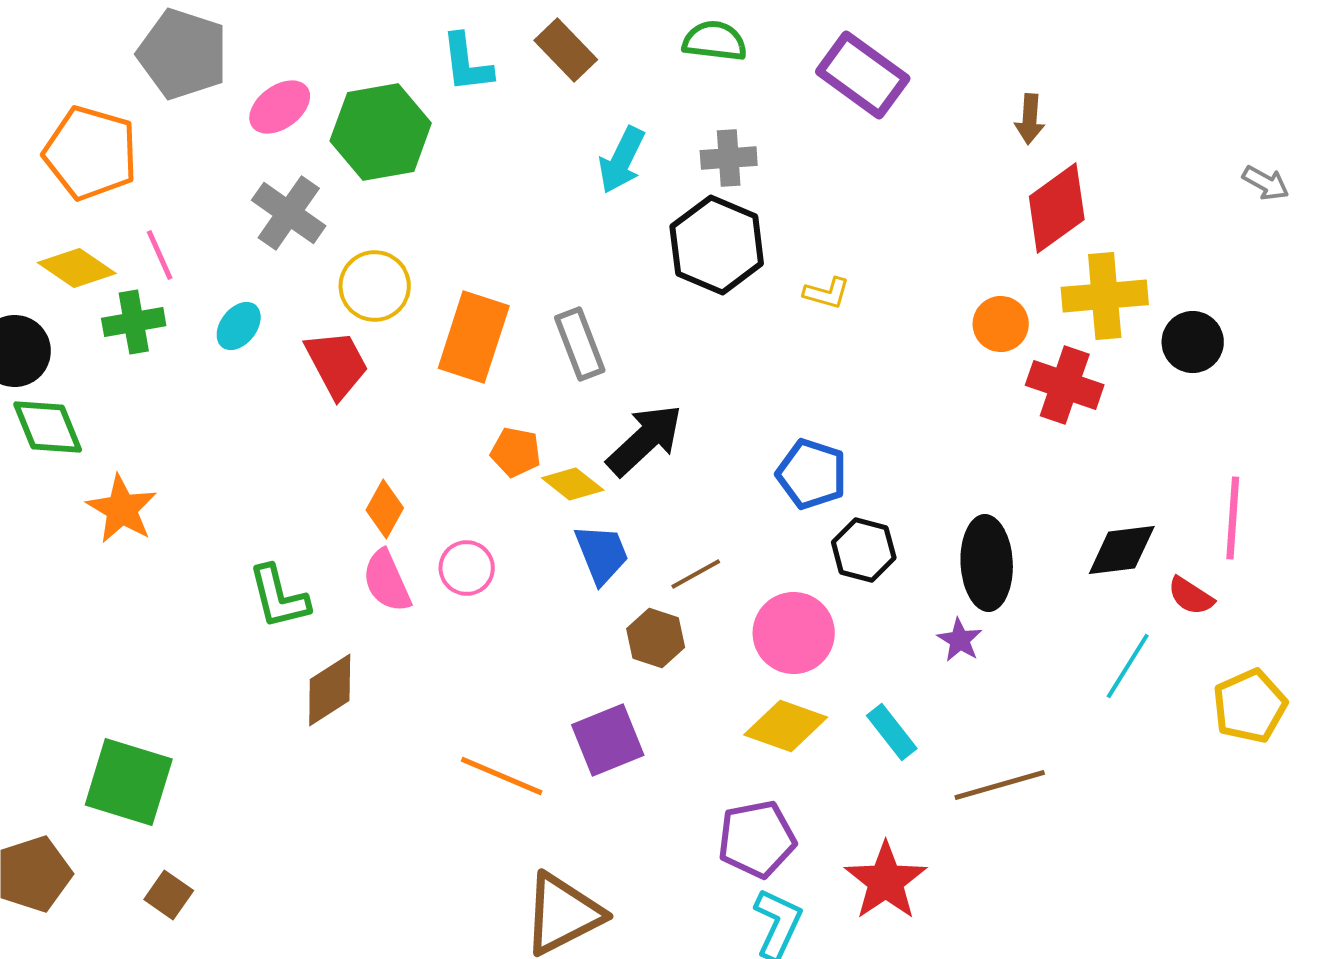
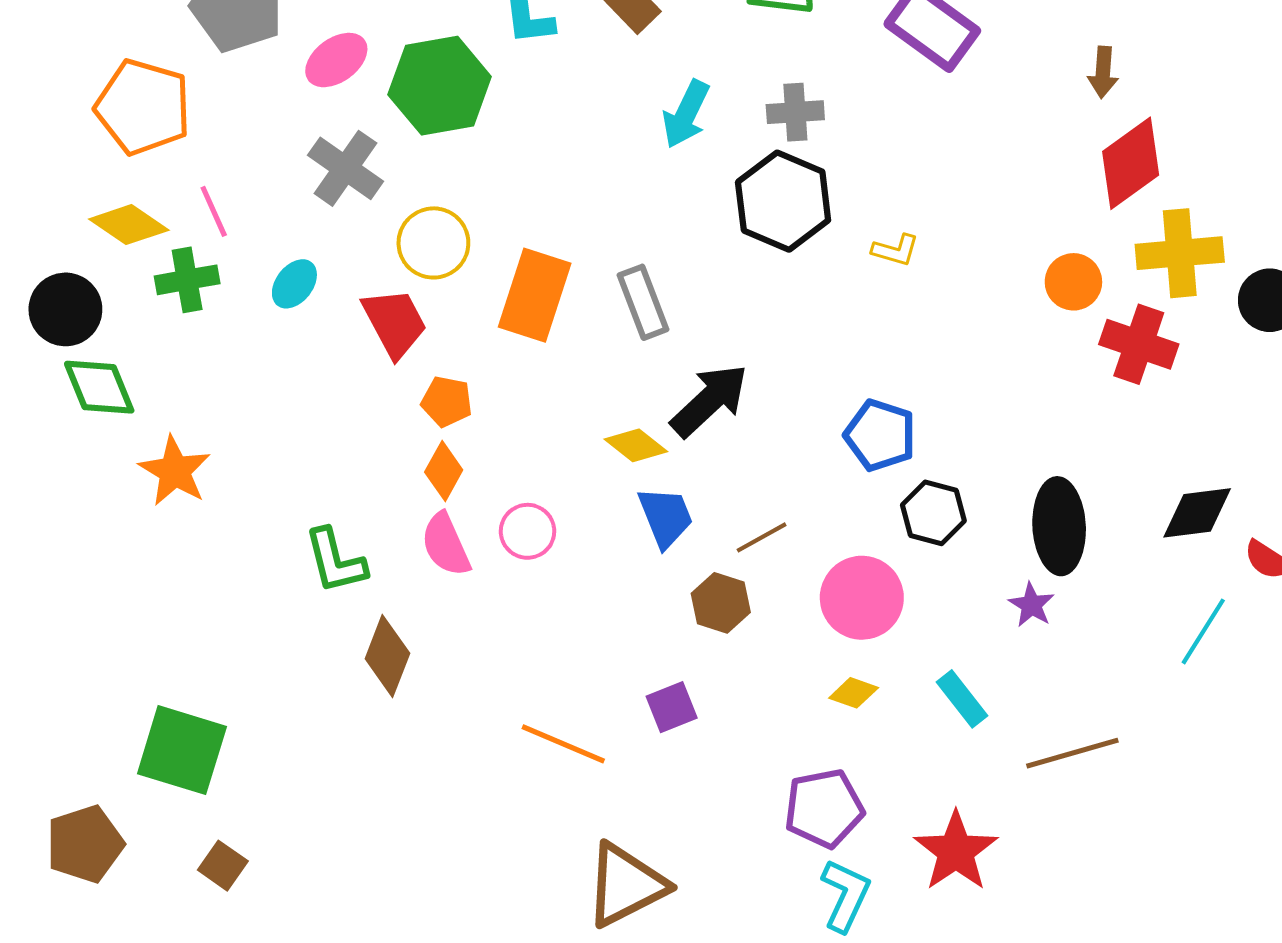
orange pentagon: (516, 452) -> (447, 401), moved
brown diamond: (330, 690) -> (387, 656), turned -36
yellow diamond: (786, 726) -> (854, 693), size x0.6
purple square: (608, 740) -> (672, 707), size x0.7

